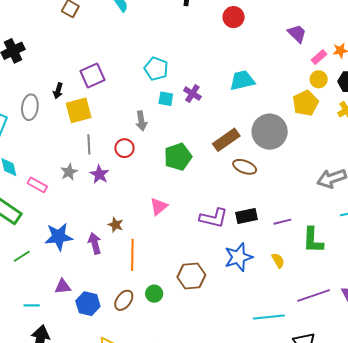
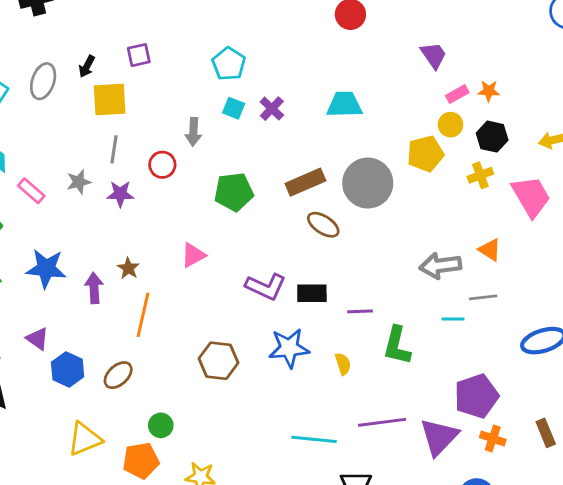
purple square: (93, 75) -> (139, 55), size x0.7
purple star: (99, 174) -> (120, 194), turned 30
purple triangle: (63, 287) -> (38, 339), turned 30
green circle: (154, 294) -> (161, 425), moved

